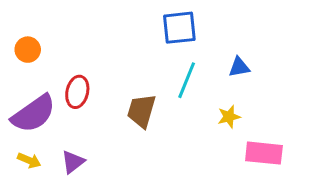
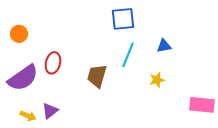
pink rectangle: (264, 153) -> (202, 105), moved
yellow arrow: (29, 160) -> (28, 116), moved

